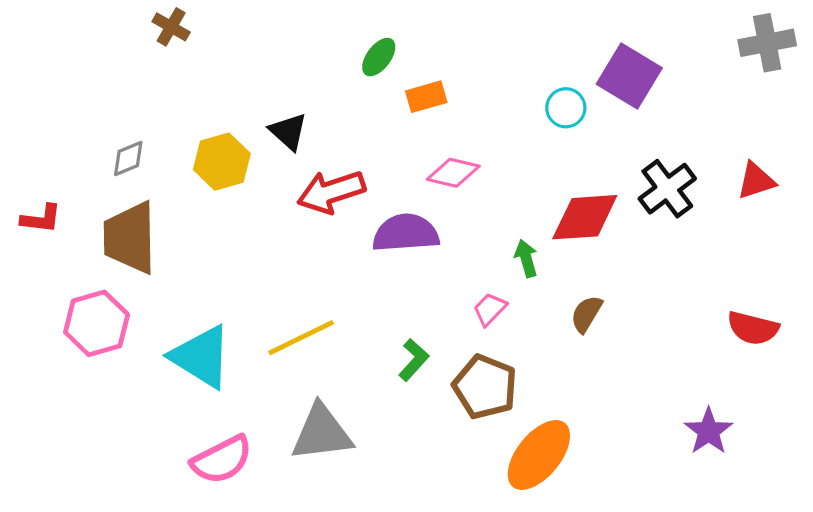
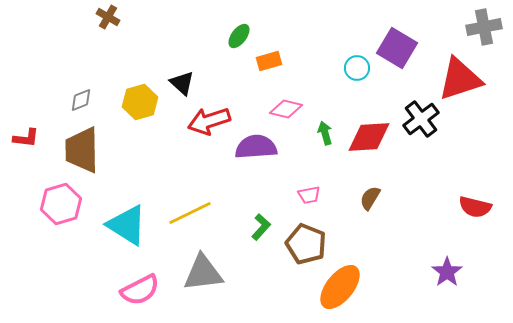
red triangle: (756, 181) -> (460, 79), moved, size x1.8
green arrow: (526, 258) -> (325, 133), moved
pink trapezoid: (490, 309) -> (309, 195), turned -145

